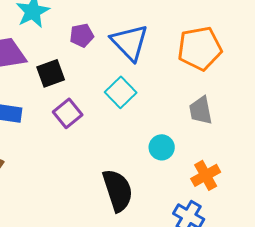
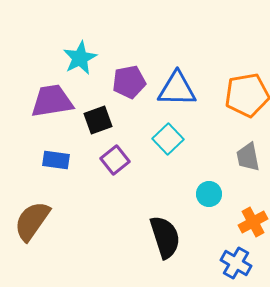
purple pentagon: (82, 35) -> (129, 82), size x1.4
blue triangle: (130, 42) -> (177, 89), turned -45

